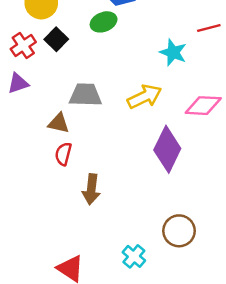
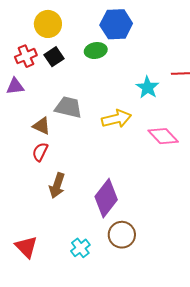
pink diamond: (203, 106) -> (163, 136), turned 32
purple diamond: (167, 149) -> (106, 198), moved

